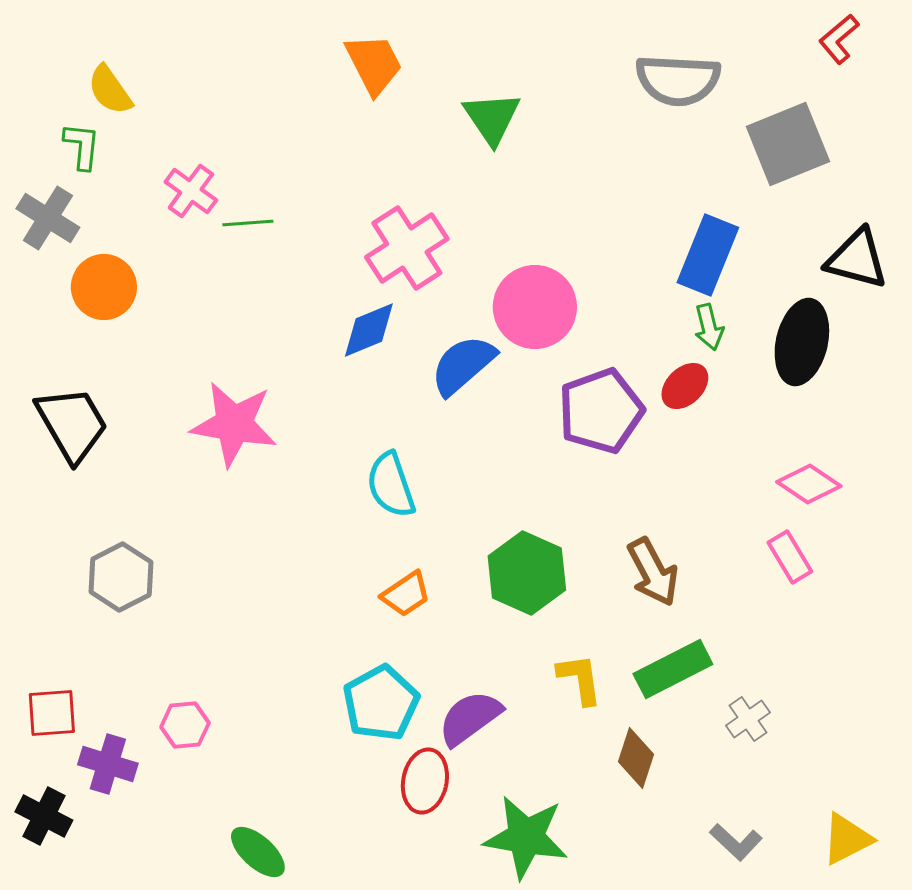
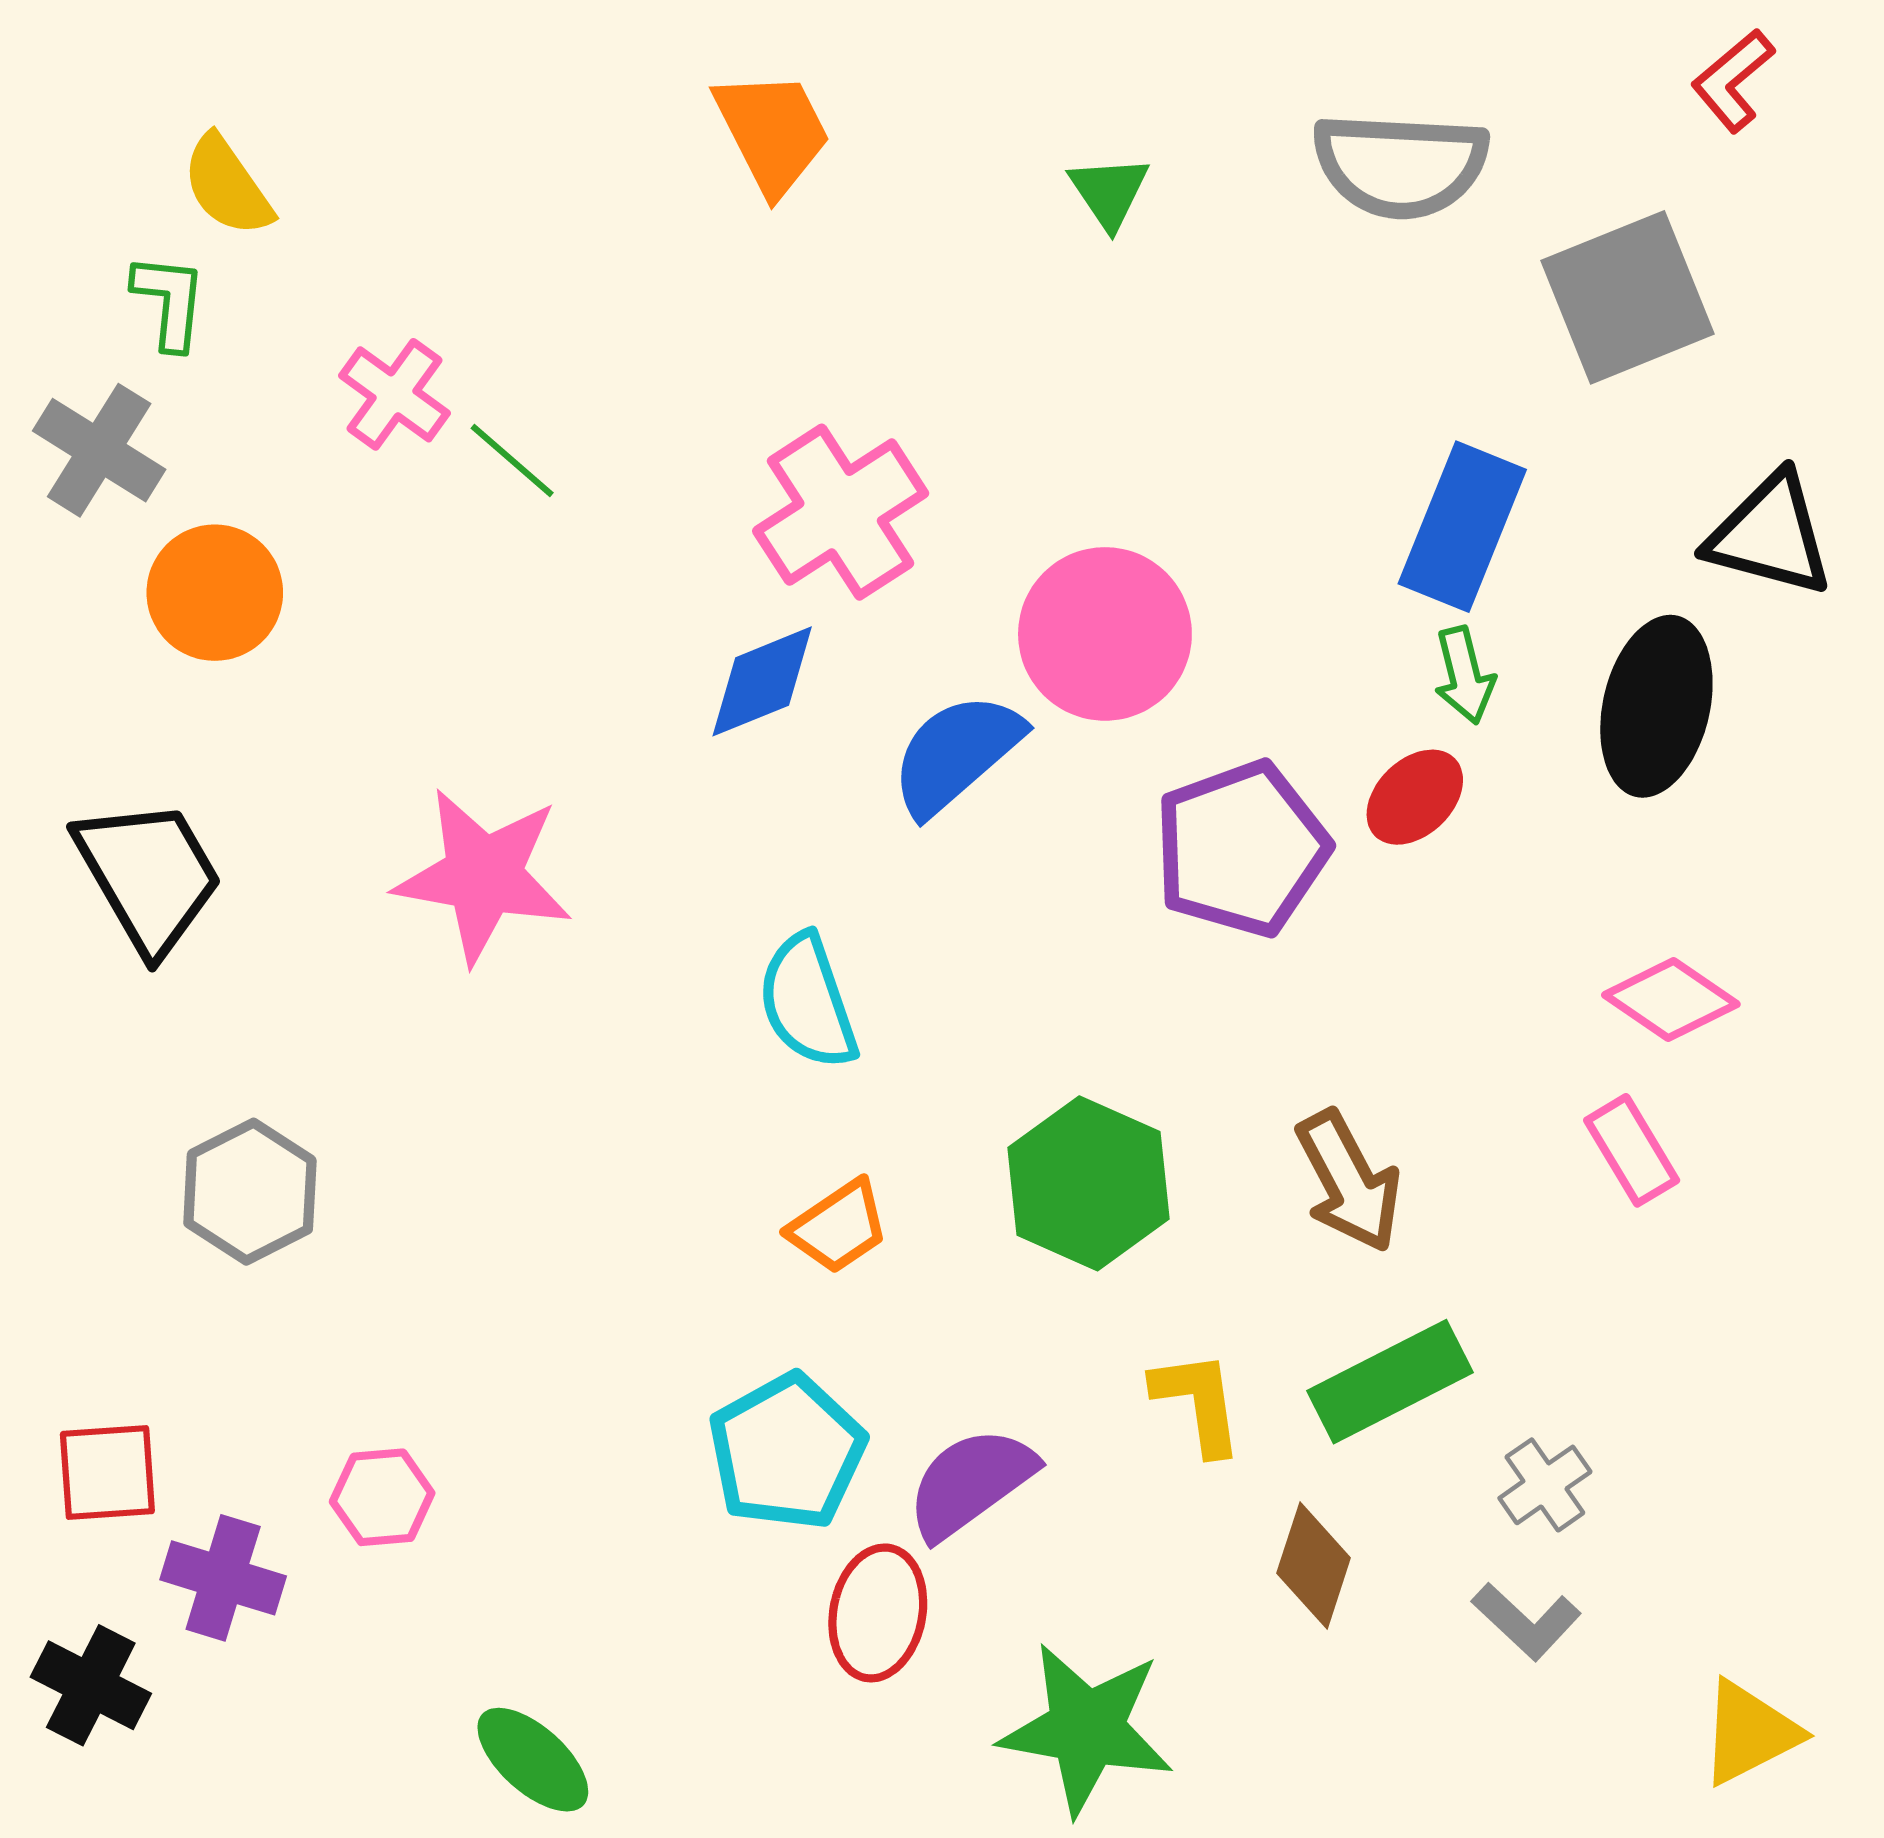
green triangle: (492, 118) -> (1109, 192), moved, size x0.7
green line: (248, 223) -> (512, 460), turned 45
gray L-shape: (736, 842) -> (1526, 1621), moved

